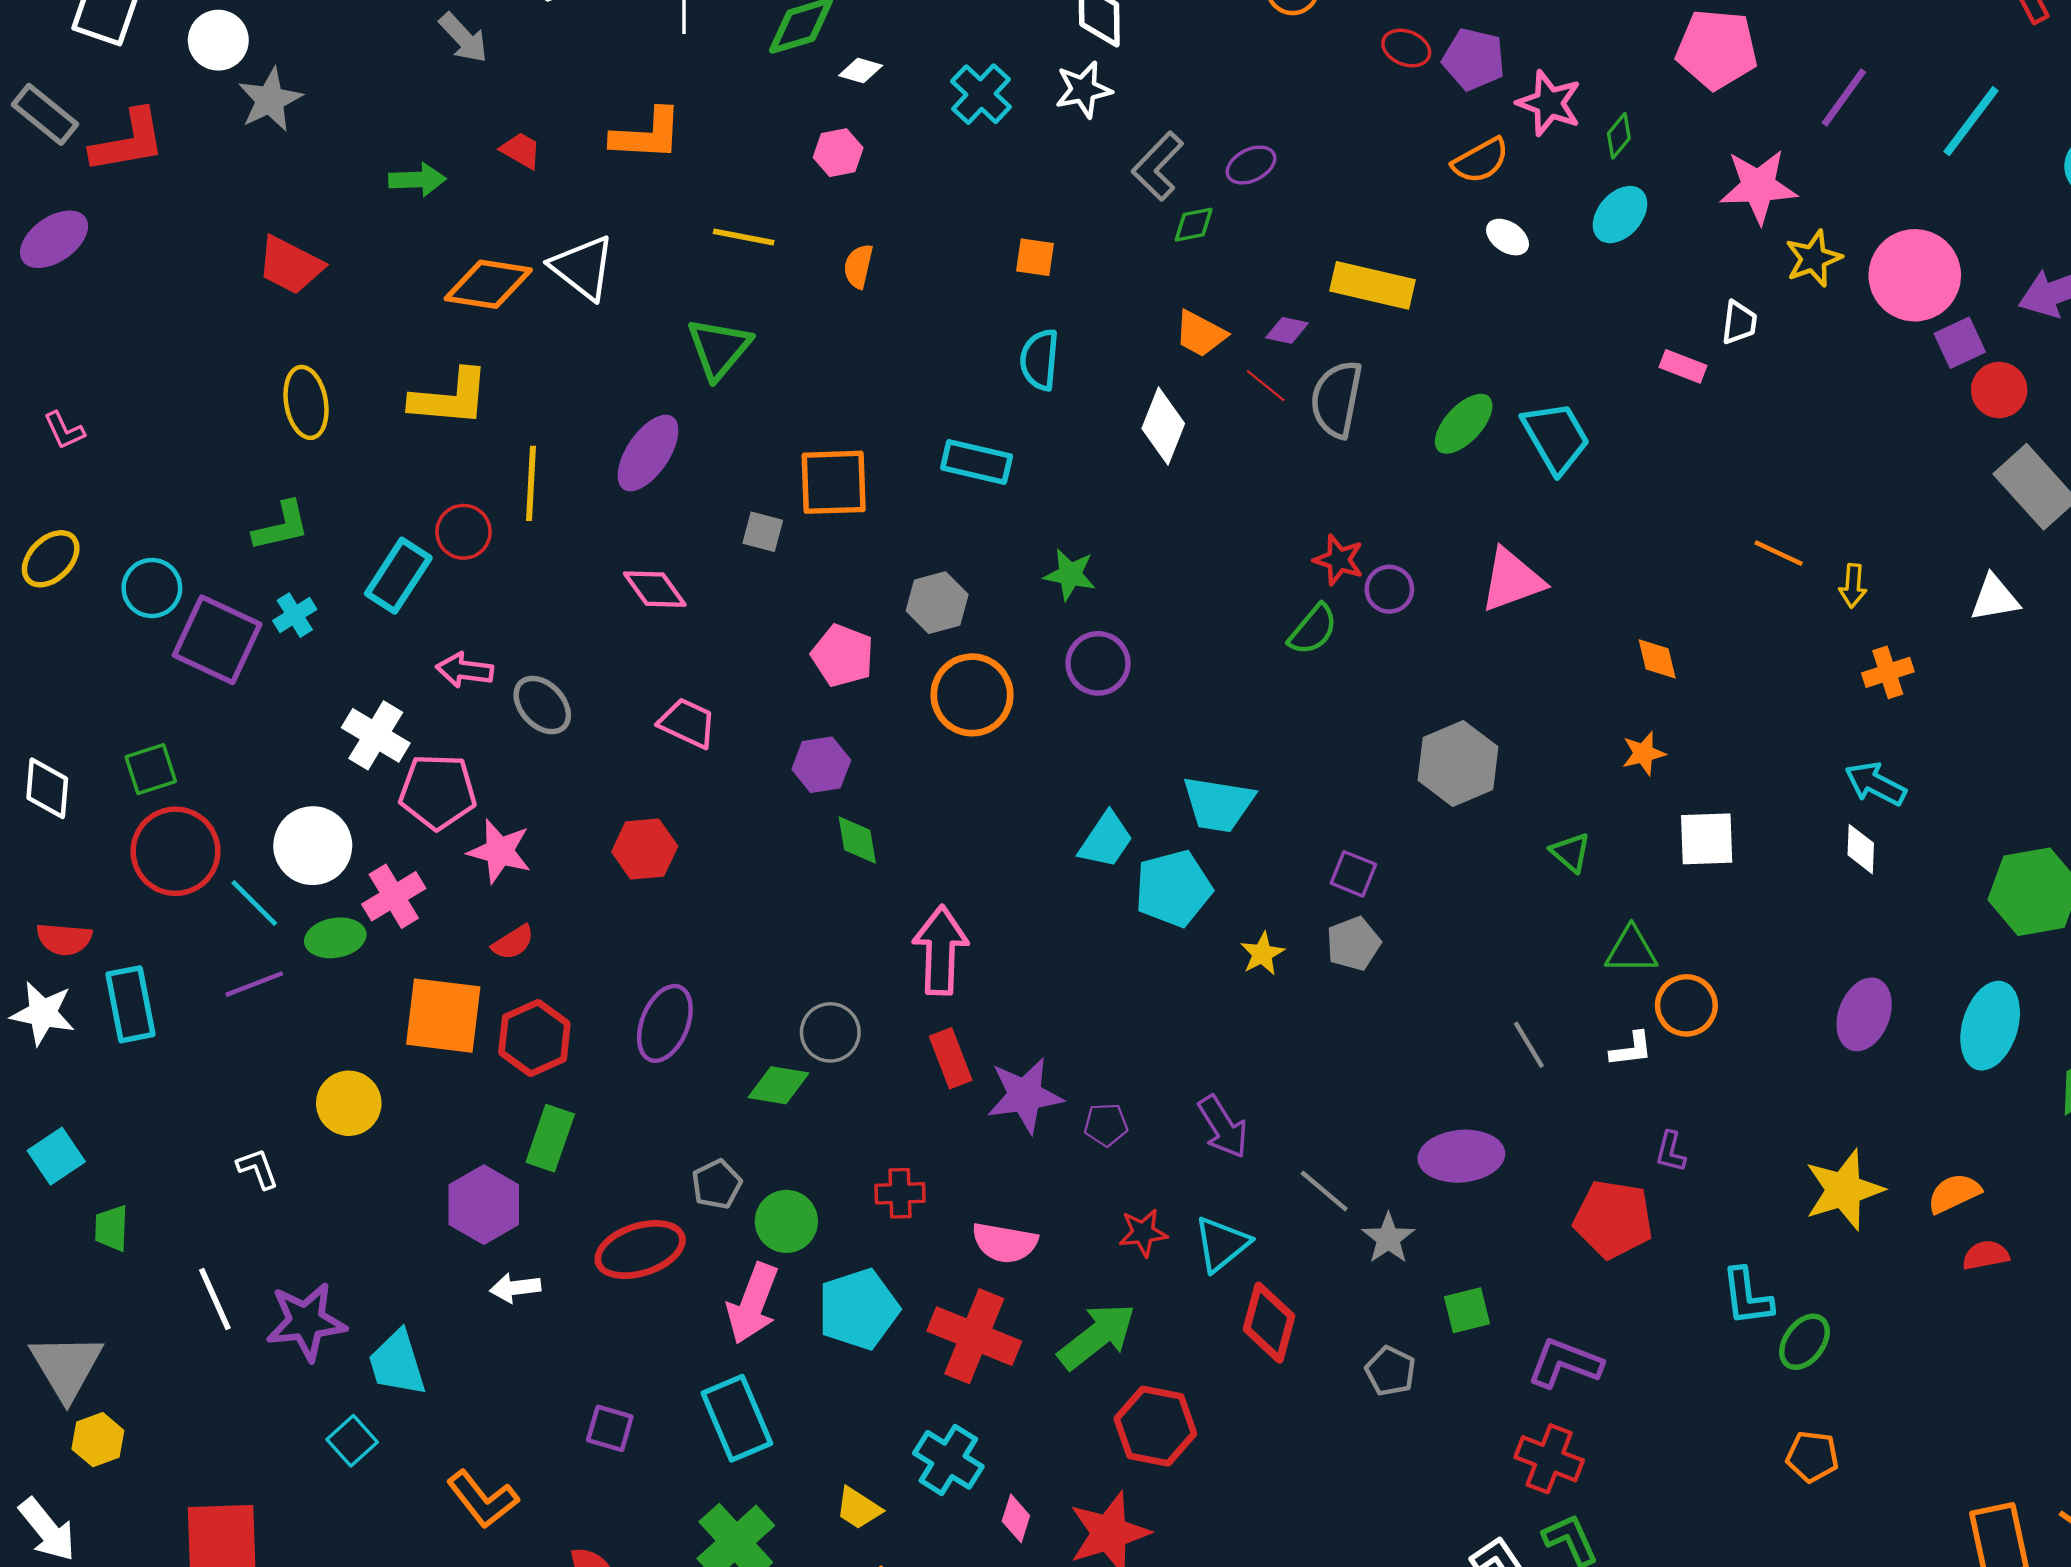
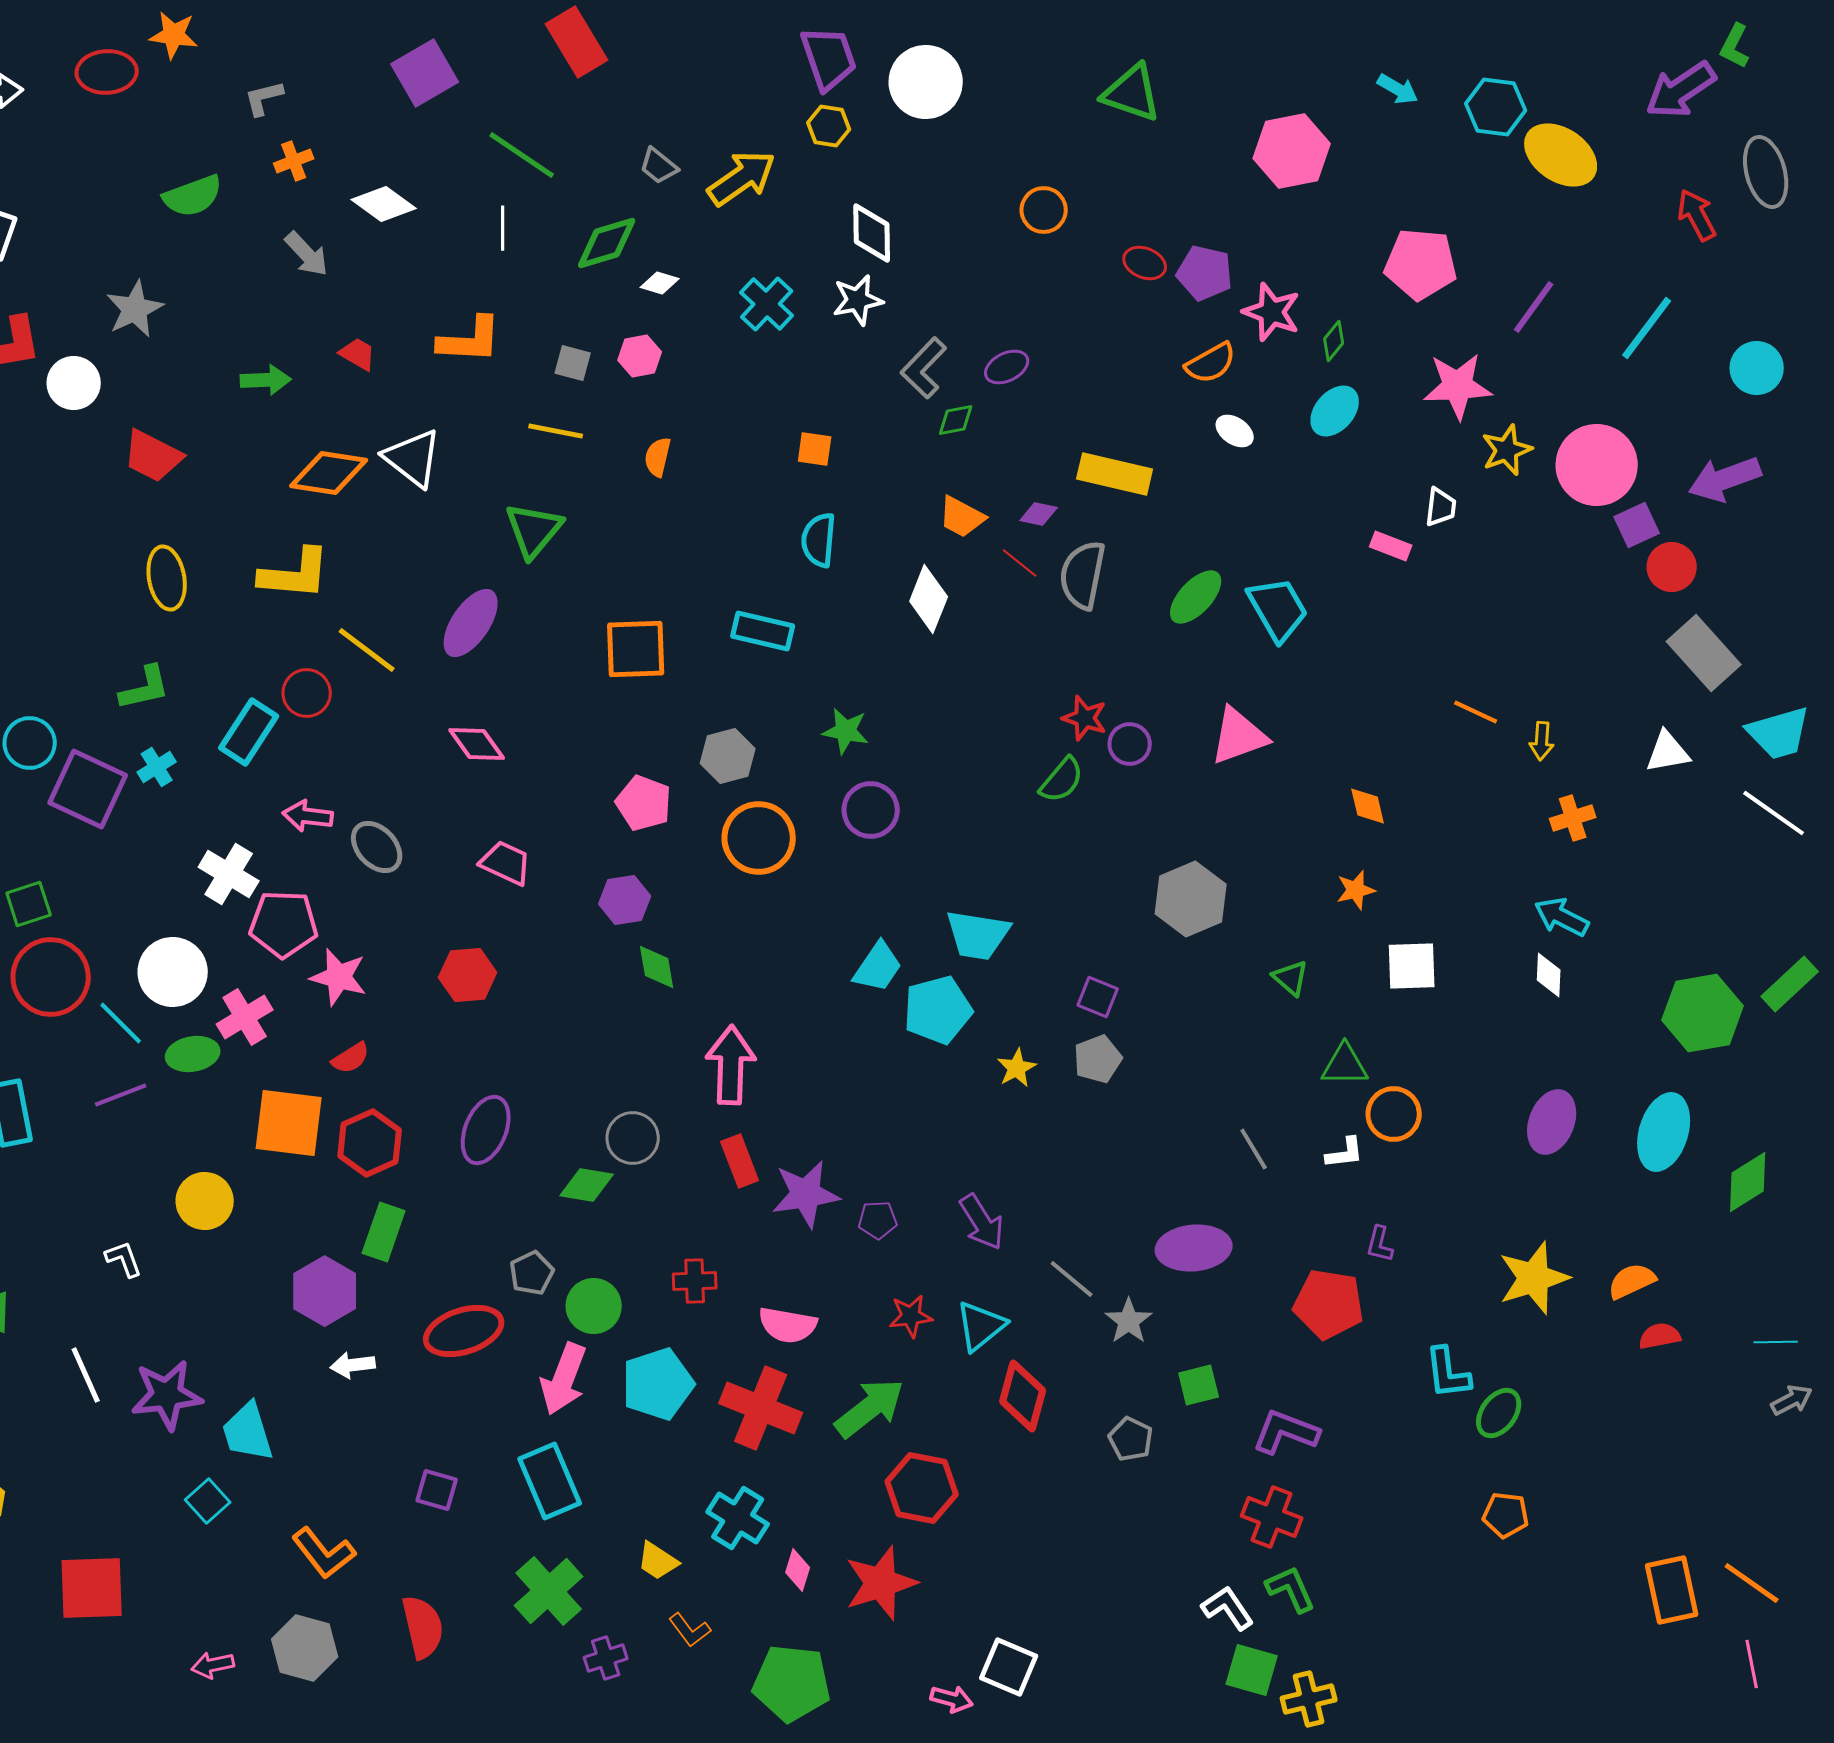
white circle: (218, 40) -> (74, 383), moved
yellow line: (531, 483) -> (367, 650), turned -56
gray square: (763, 532) -> (573, 363), moved

